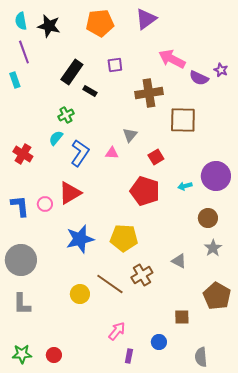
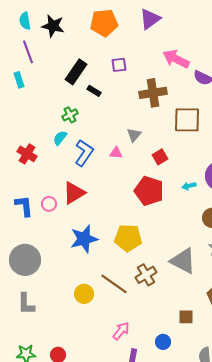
gray triangle: (179, 261) -> (183, 261), size x1.8

